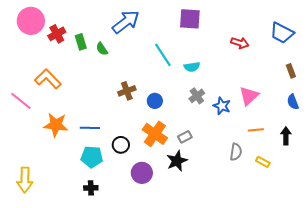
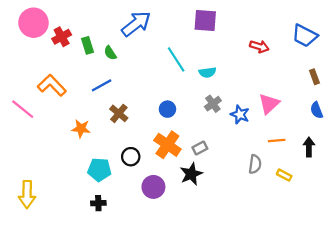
brown cross: (127, 91) -> (119, 113), moved, turned -30
orange star: (56, 125) -> (81, 129), moved, size x0.7
blue line: (90, 128) -> (102, 85), moved, turned -30

